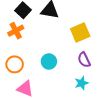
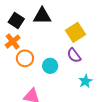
purple semicircle: (84, 60) -> (74, 55), moved
orange circle: (15, 64) -> (25, 58), moved

